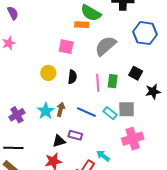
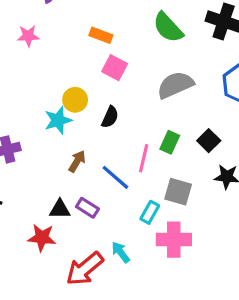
orange rectangle: (82, 25) -> (101, 35), moved
pink line: (98, 83) -> (144, 158), moved
cyan star: (46, 111) -> (58, 120), moved
cyan rectangle: (110, 113) -> (150, 212), moved, turned 64

